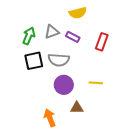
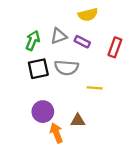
yellow line: (96, 83) -> (95, 88), moved
purple circle: (64, 85) -> (43, 112), moved
brown triangle: (77, 108) -> (78, 121), moved

